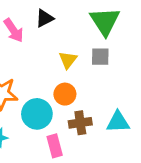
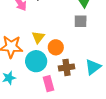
yellow triangle: (68, 60) -> (38, 37), moved
cyan triangle: (118, 122) -> (93, 67), turned -36

